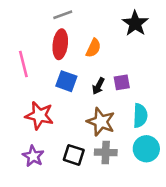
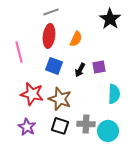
brown star: (101, 122) -> (60, 99), moved
cyan circle: (146, 149) -> (108, 131), moved

